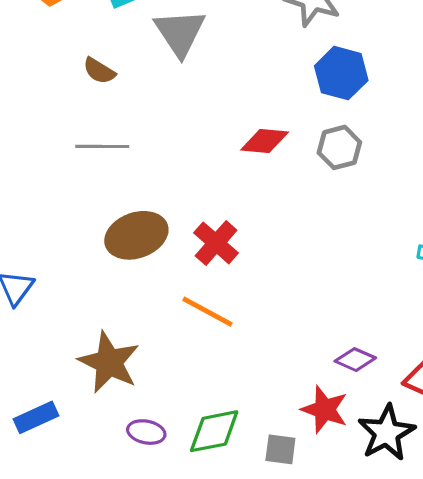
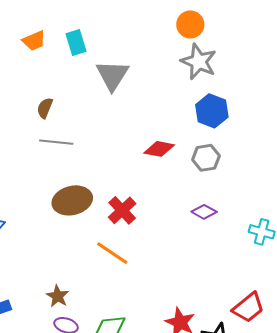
brown semicircle: (99, 71) -> (45, 108), moved, turned 75
purple diamond: (355, 360) -> (204, 212), moved
brown star: (109, 362) -> (58, 296), moved, size x0.6

